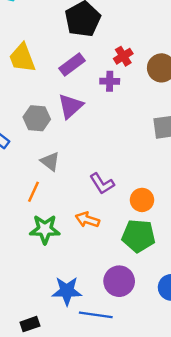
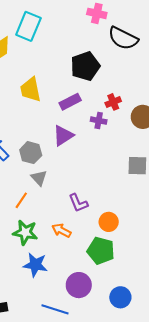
gray hexagon: (37, 118) -> (31, 153), moved
blue star: (67, 291) -> (35, 265), moved

